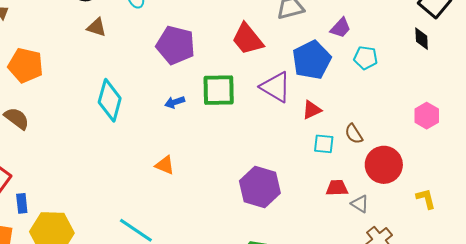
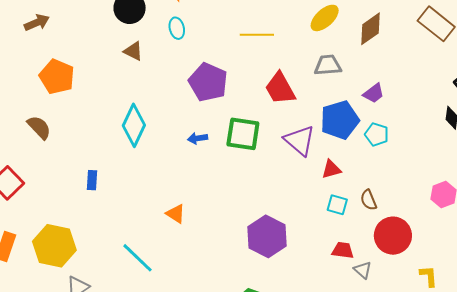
cyan pentagon: (366, 58) -> (377, 134), moved
orange triangle: (165, 165) -> (176, 214), moved
blue rectangle: (22, 203) -> (92, 180), moved

